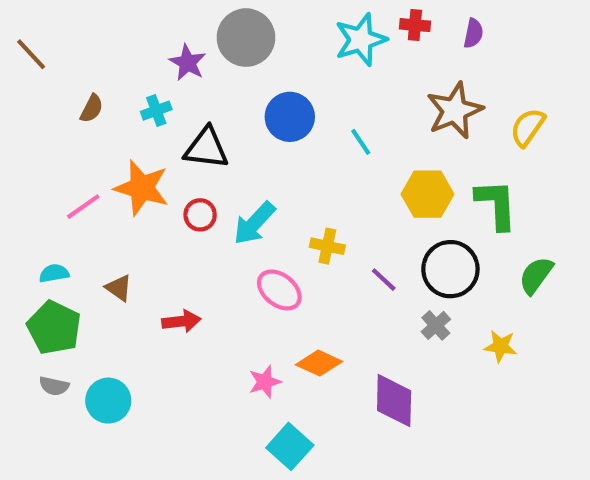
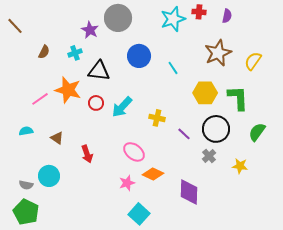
pink ellipse: (279, 290) -> (134, 152), moved
red arrow: (181, 321) -> (87, 154), turned 78
green pentagon: (54, 328) -> (26, 212), moved
cyan circle: (108, 401) -> (49, 176), moved

